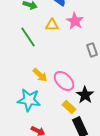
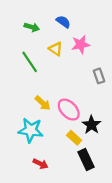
pink star: (75, 21) -> (81, 44), turned 30
yellow triangle: (52, 25) -> (56, 49), turned 32

